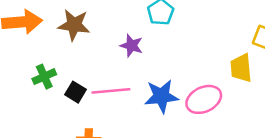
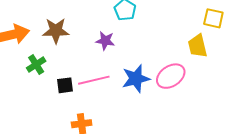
green cross: (44, 77) -> (36, 65), moved
black square: (75, 92) -> (65, 85), turned -30

